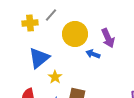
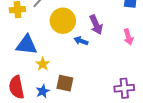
blue triangle: (39, 58) -> (27, 45), turned 45

